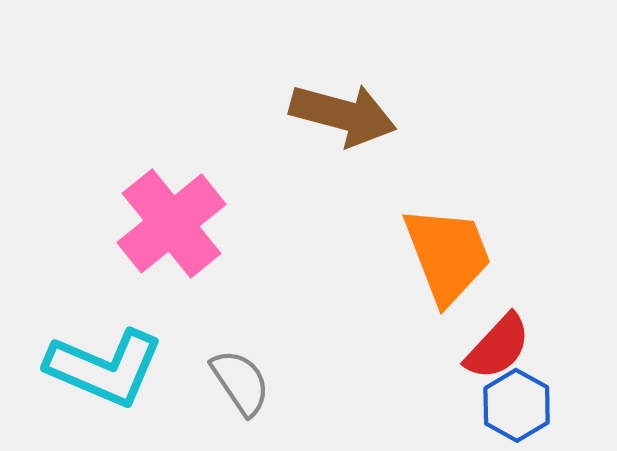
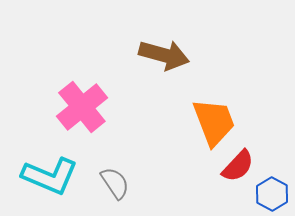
blue hexagon: (517, 405) -> (272, 194), moved

